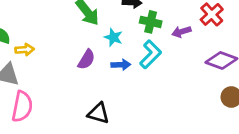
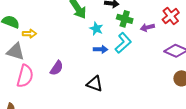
purple semicircle: (86, 60) -> (57, 68), moved
black triangle: (98, 113) -> (95, 84), moved

